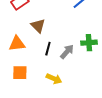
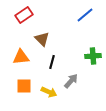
gray arrow: (67, 52) -> (71, 81), moved
yellow arrow: (54, 79) -> (49, 92), moved

